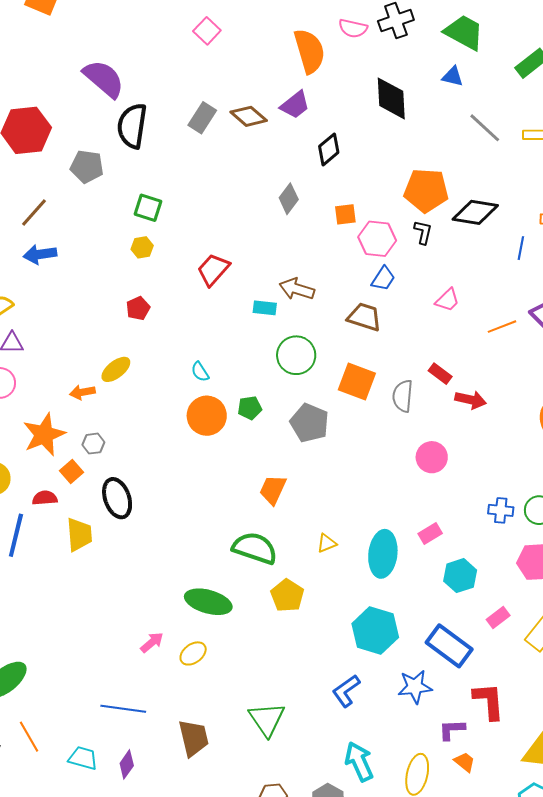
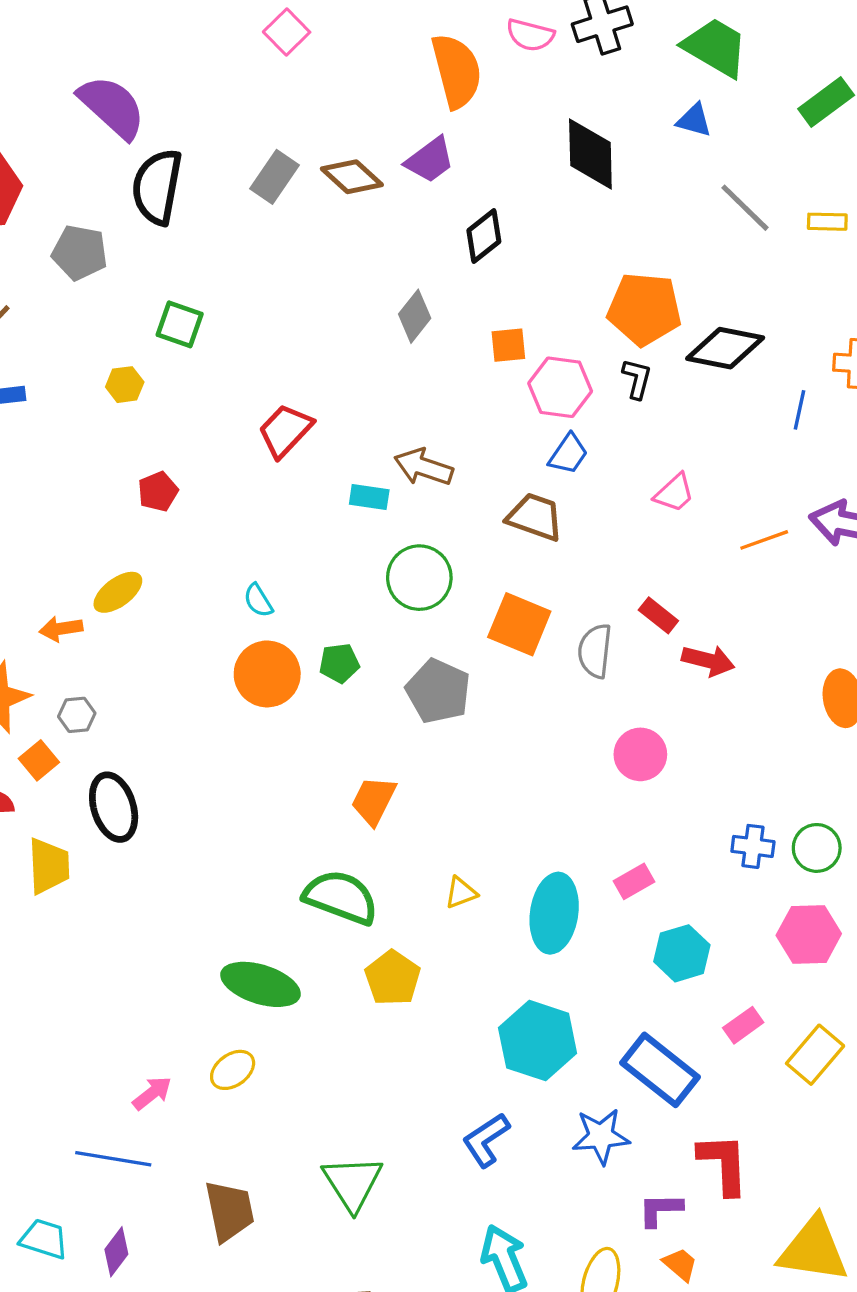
yellow hexagon: (142, 247) -> (125, 385), moved
pink arrow: (152, 642) -> (152, 1093), moved

